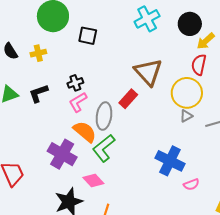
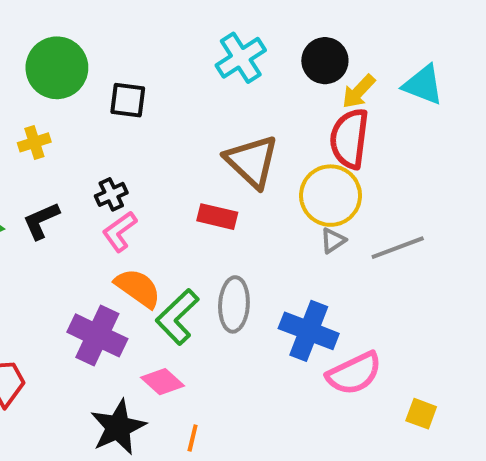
red semicircle: (199, 65) -> (349, 139), size x1.4
red rectangle: (128, 99) -> (217, 217), turned 66
gray ellipse: (104, 116) -> (234, 304), moved
pink semicircle: (191, 184) -> (354, 373), size x1.8

